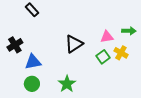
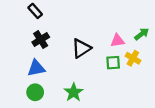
green arrow: (129, 31) -> (142, 34), turned -40
black cross: (15, 45) -> (41, 40), moved
green square: (103, 57) -> (113, 63), turned 32

